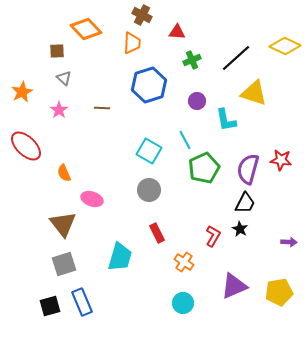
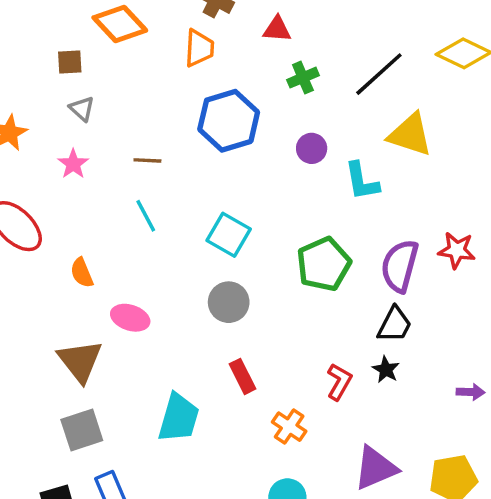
cyan line: (185, 140) -> (146, 216), moved

